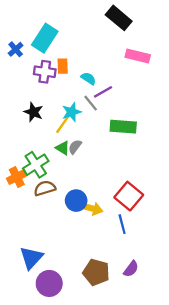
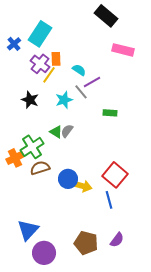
purple cross: (45, 72) -> (40, 64), turned 30
yellow line: (63, 124) -> (49, 75), moved
green rectangle: (123, 127) -> (110, 113), size x0.6

